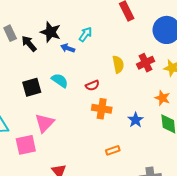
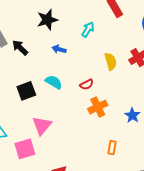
black star: (51, 32) -> (47, 20), moved, turned -30
cyan arrow: (86, 34) -> (88, 29), moved
orange cross: (102, 109) -> (98, 107), turned -30
orange rectangle: (113, 150) -> (112, 148), turned -56

